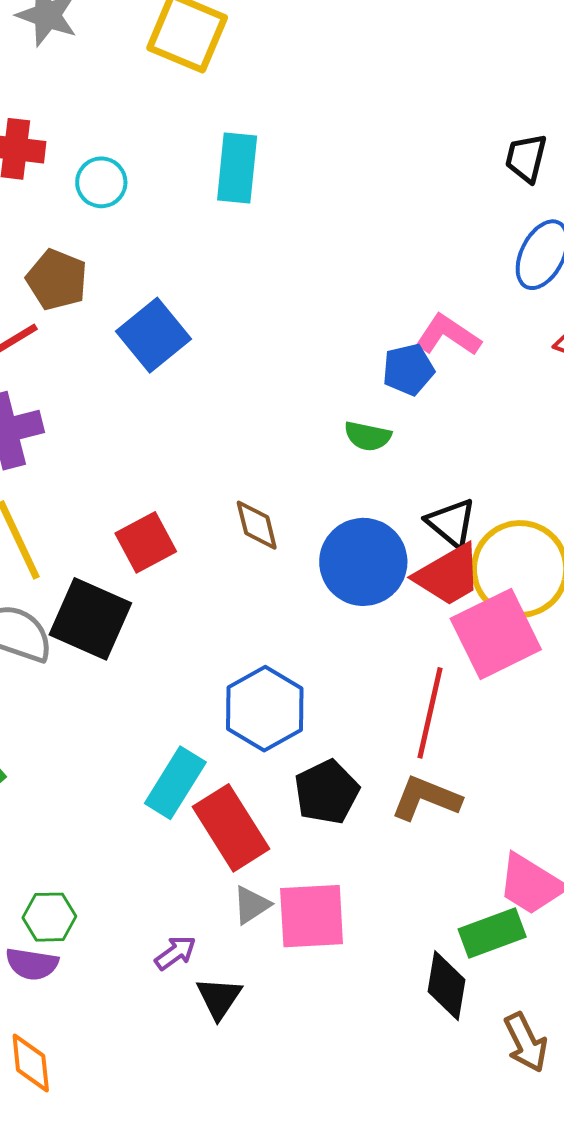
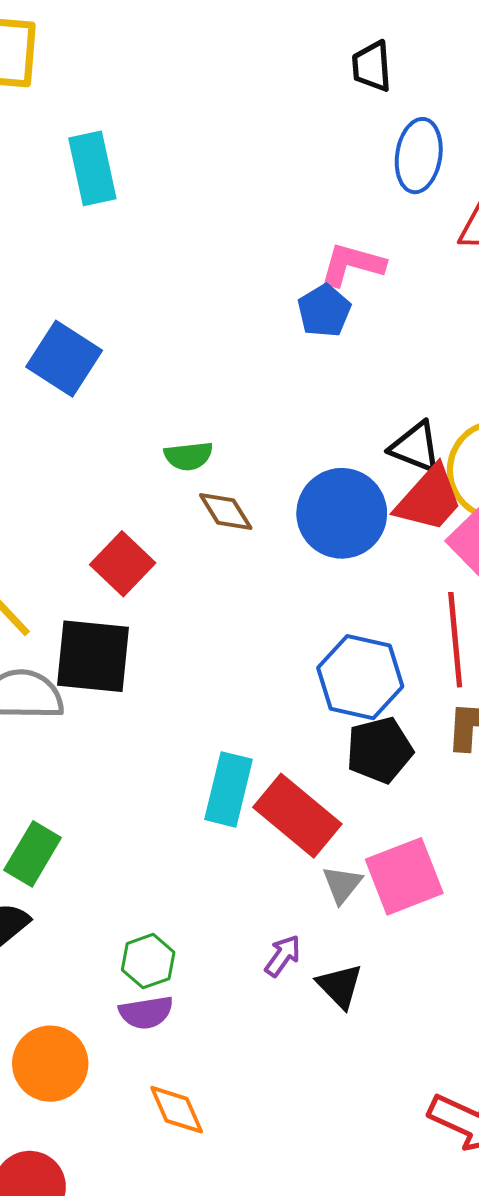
green semicircle: (368, 436) -> (188, 456), moved
blue hexagon: (265, 709) -> (360, 677), moved
black pentagon: (327, 792) -> (379, 750), turned 30

